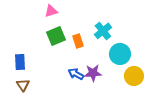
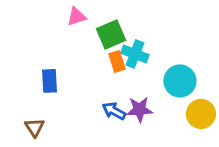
cyan cross: (103, 31) -> (135, 54), moved, turned -30
green square: (56, 36) -> (111, 34), moved
blue rectangle: (20, 62) -> (49, 81), moved

